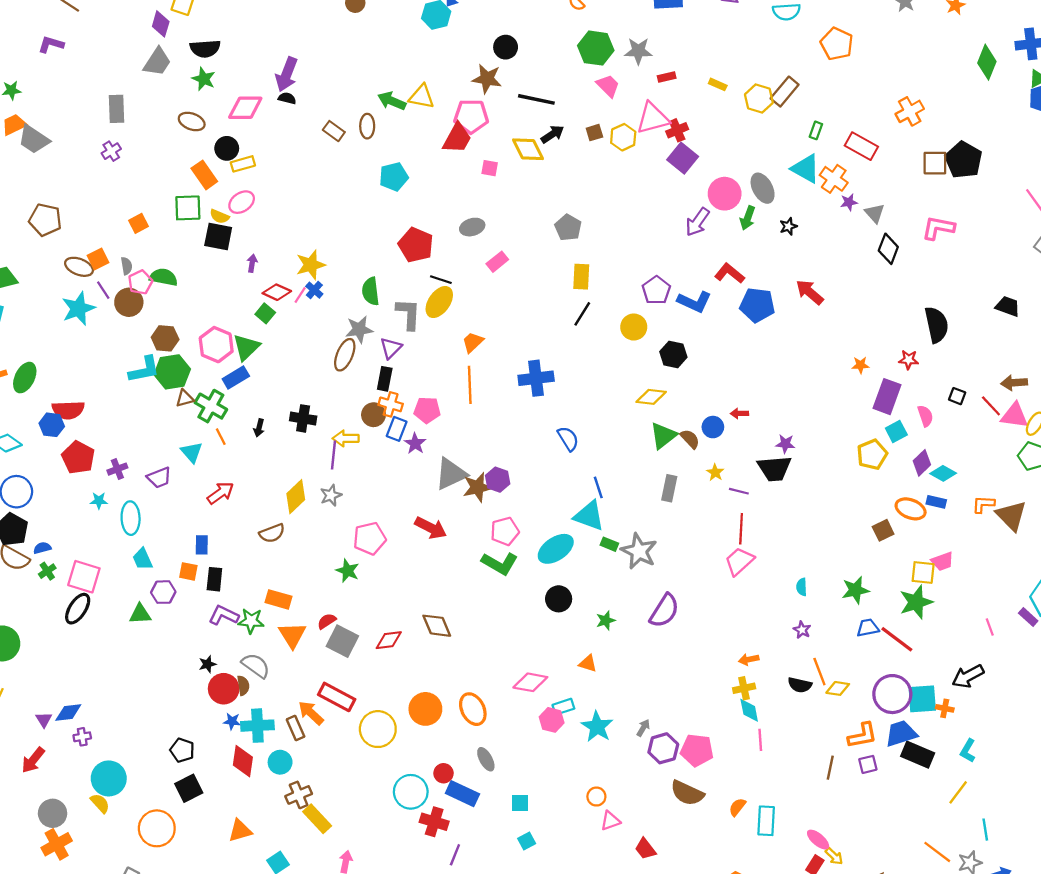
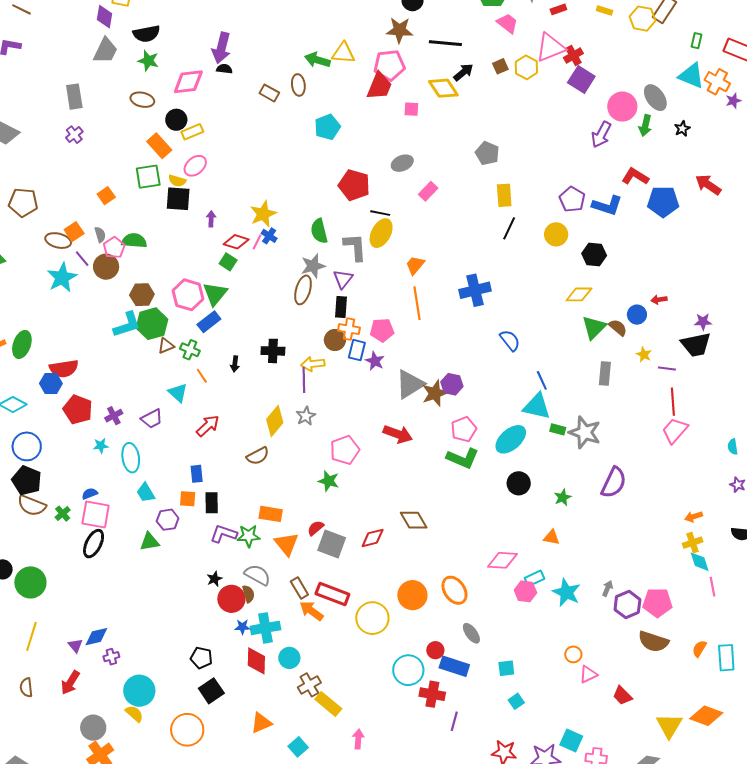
green cross: (211, 406) -> (190, 350), size x0.7
blue semicircle: (42, 548) -> (90, 494), moved
brown rectangle: (296, 728) -> (299, 588), moved

